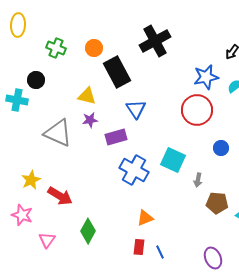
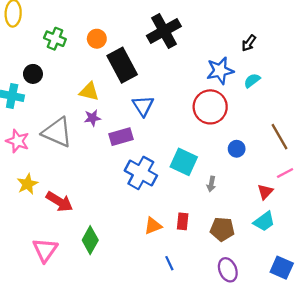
brown pentagon: (217, 203) -> (222, 229), moved
pink star: (22, 215) -> (18, 141), moved
pink triangle: (47, 240) -> (45, 250), size x1.4
red rectangle: (139, 247) -> (183, 221), moved

